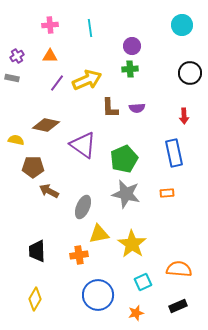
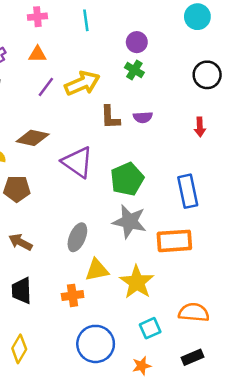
green cross: (130, 69) -> (134, 70), turned 35
blue rectangle: (174, 153) -> (188, 191), moved
brown arrow: (49, 191) -> (20, 242), moved
orange rectangle: (167, 193) -> (174, 241), moved, size x2.0

